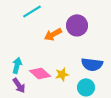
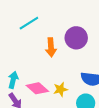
orange arrow: (53, 34) -> (51, 47), turned -66

